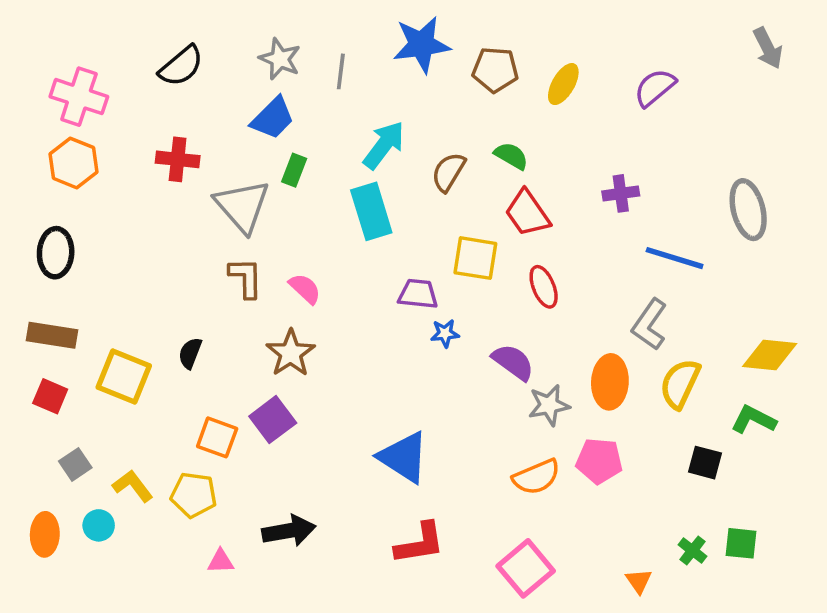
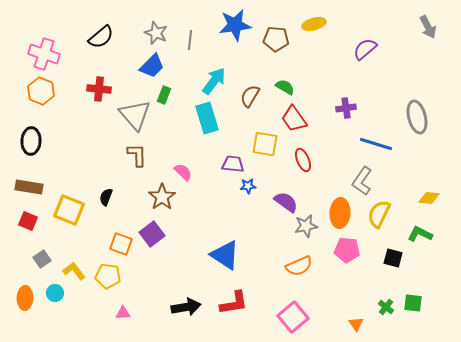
yellow ellipse: (563, 84) -> (314, 24), moved, turned 45
pink semicircle: (305, 289) -> (183, 172), moved
yellow diamond: (770, 355) -> (429, 198), size x0.7
pink pentagon: (599, 461) -> (347, 250), moved
black arrow: (289, 531) -> (186, 307), moved

